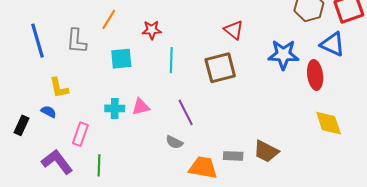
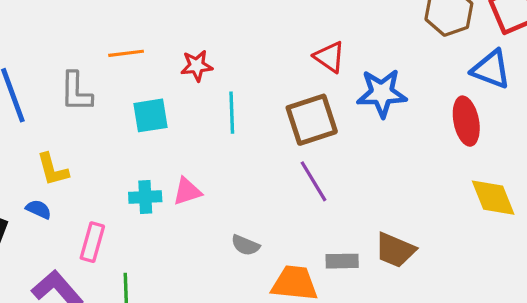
orange line: (109, 19) -> (126, 53), turned 55
blue star: (283, 55) -> (382, 93), moved
purple line: (186, 112) -> (313, 181), moved

